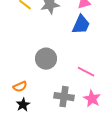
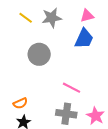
gray circle: (46, 59) -> (39, 54), moved
pink line: (86, 72) -> (71, 88), moved

